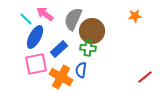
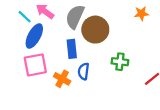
green cross: (88, 48) -> (120, 62), moved
blue rectangle: (59, 49) -> (72, 49), moved, turned -54
orange cross: (61, 77) -> (62, 79), size x0.7

